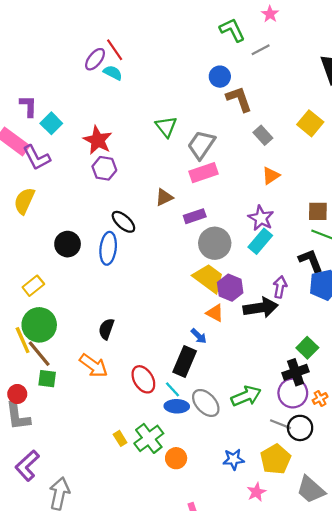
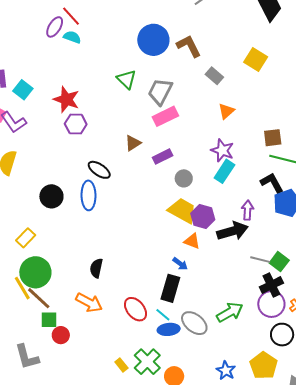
blue circle: (220, 77) -> (153, 40), moved, size x1.6
gray circle: (215, 243) -> (184, 178), size x0.6
red circle: (17, 394) -> (61, 335), moved
gray line: (280, 424) -> (260, 260), moved
blue star: (234, 459) -> (226, 370), turned -30

